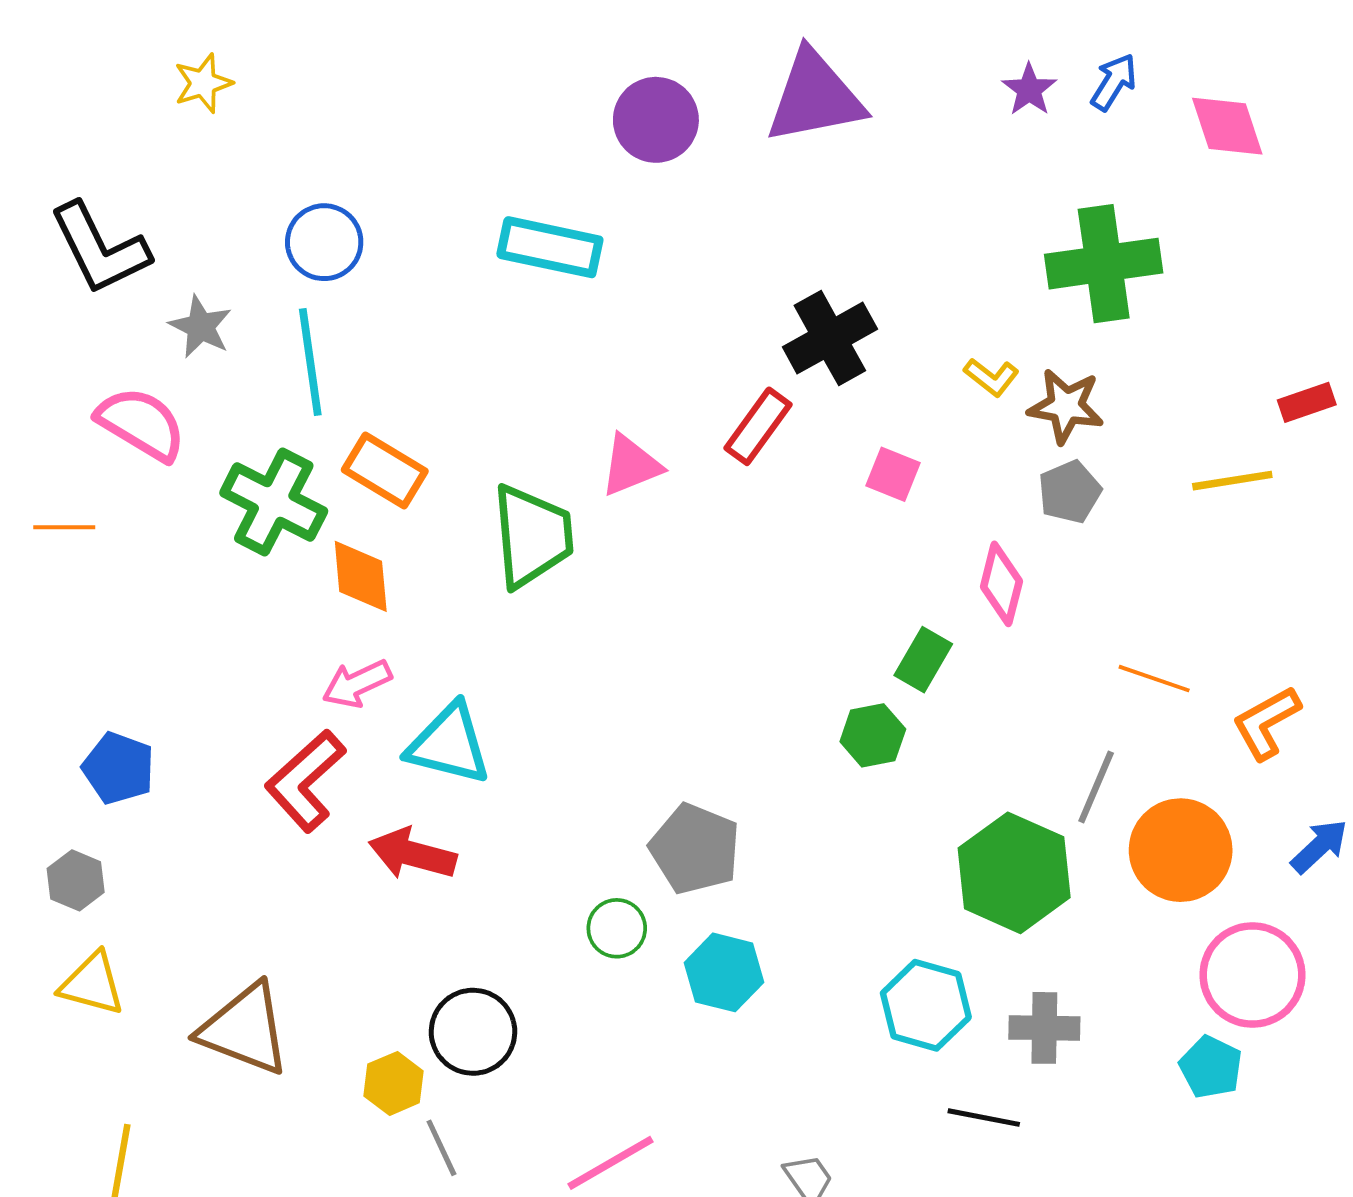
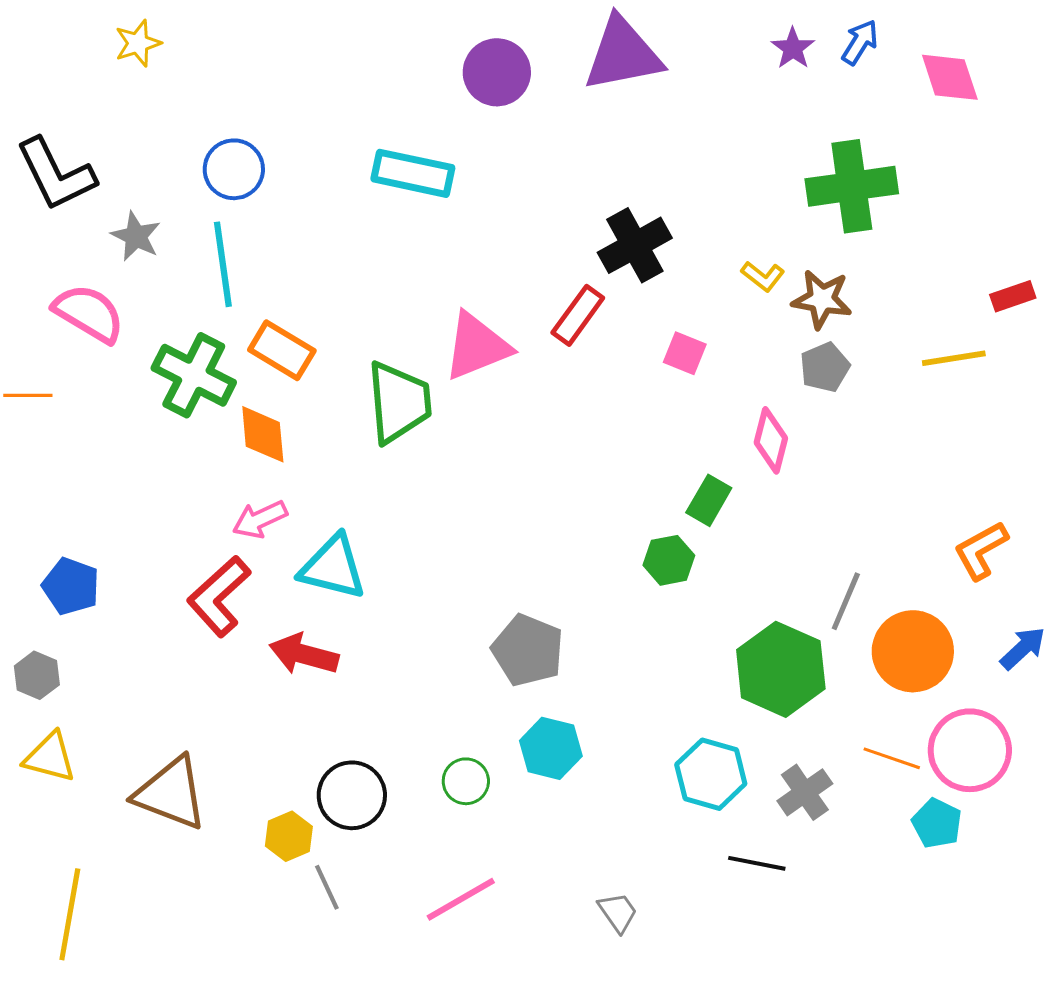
pink triangle: (631, 465) -> (477, 346), size x1.4
orange line: (1154, 679) -> (892, 758), moved
green circle: (617, 928) -> (466, 781), moved
gray cross: (1044, 1028) -> (805, 792), turned -36

